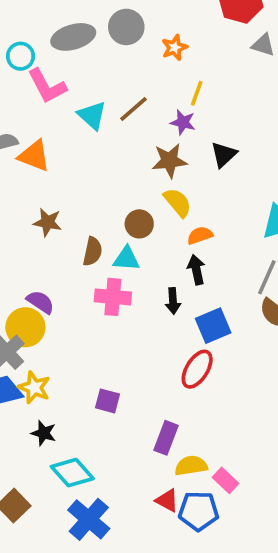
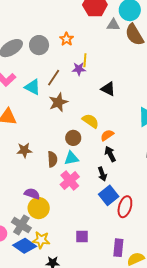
gray circle: (126, 27) -> (39, 45), moved
purple star: (183, 122) -> (79, 69), moved
black triangle: (224, 155) -> (108, 89), turned -35
brown star: (169, 161) -> (58, 102), moved
pink cross: (113, 297) -> (70, 181), turned -30
blue square: (213, 326) -> (109, 195), moved
yellow circle: (25, 327) -> (39, 208), moved

